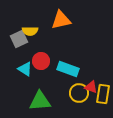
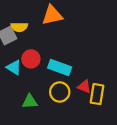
yellow circle: (79, 93) -> (60, 92), moved
green triangle: (40, 101) -> (30, 102), size x0.7

